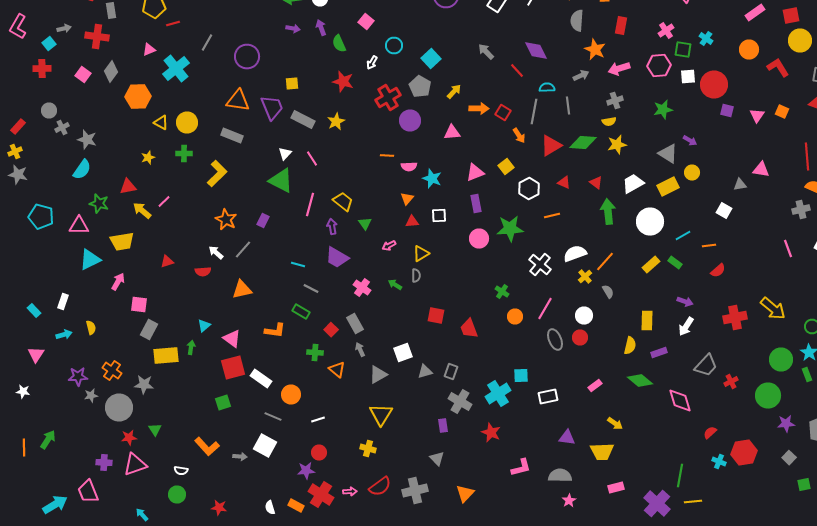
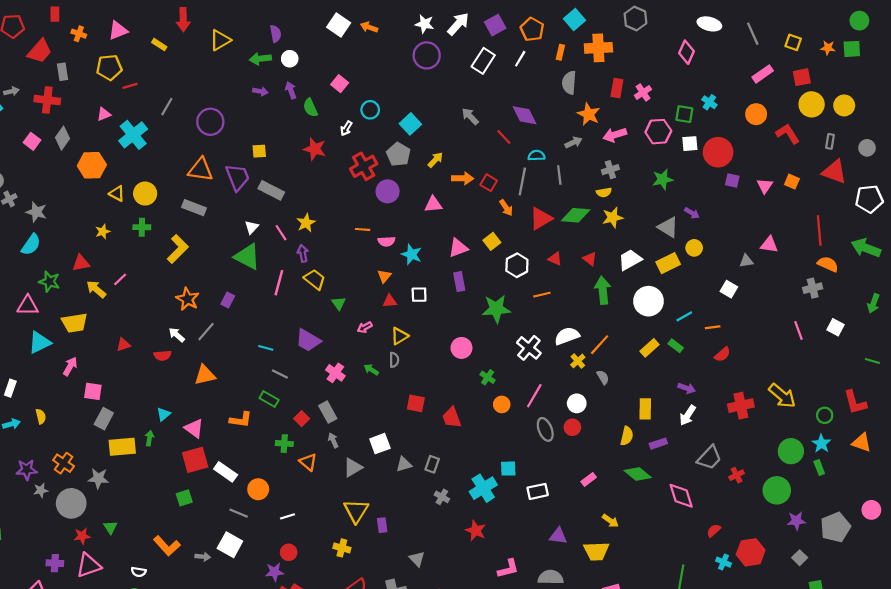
pink cross: (666, 30) -> (643, 92), moved
yellow star: (336, 122) -> (306, 223), moved
purple arrow: (332, 226) -> (303, 253), moved
pink circle: (479, 238) -> (461, 348), moved
gray cross: (460, 402) -> (442, 497), size x0.6
purple rectangle: (443, 426) -> (382, 525), moved

